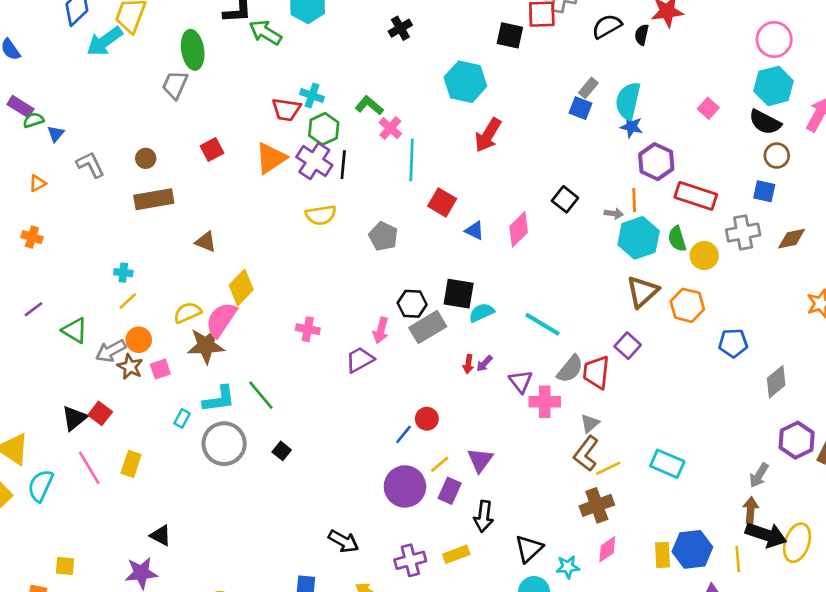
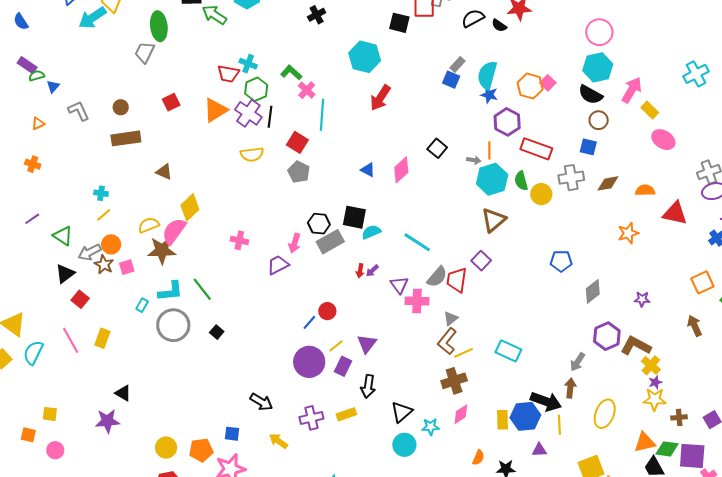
black semicircle: (642, 35) -> (499, 25), turned -70
red square: (442, 202) -> (297, 142), moved
orange hexagon: (687, 305) -> (530, 86), moved
black triangle: (74, 418) -> (65, 274), moved
black arrow: (766, 535) -> (546, 401), moved

